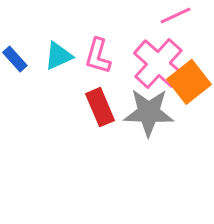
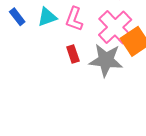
red rectangle: (100, 107) -> (73, 54), size x0.7

